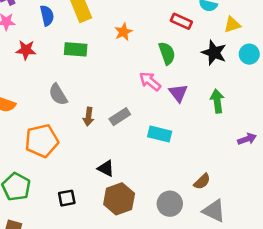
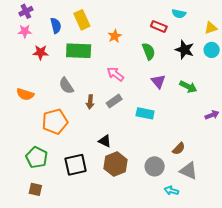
yellow triangle: (232, 25) -> (211, 28), moved
green rectangle: (76, 49) -> (79, 51), size x1.4
pink arrow: (150, 81) -> (115, 74), moved
green arrow: (217, 101) -> (188, 87), turned 126
black square: (67, 198) -> (76, 165), size x1.6

